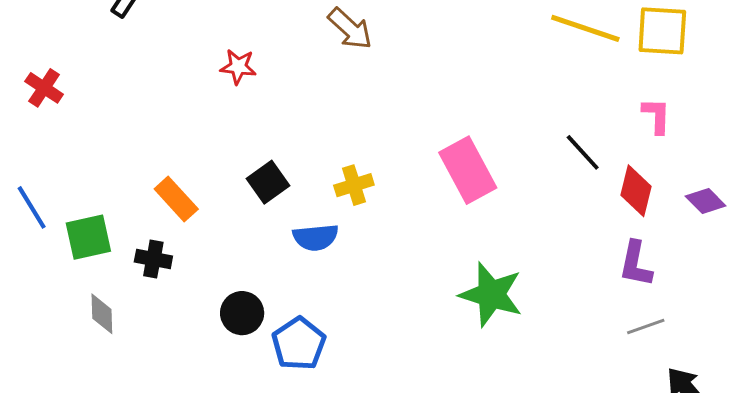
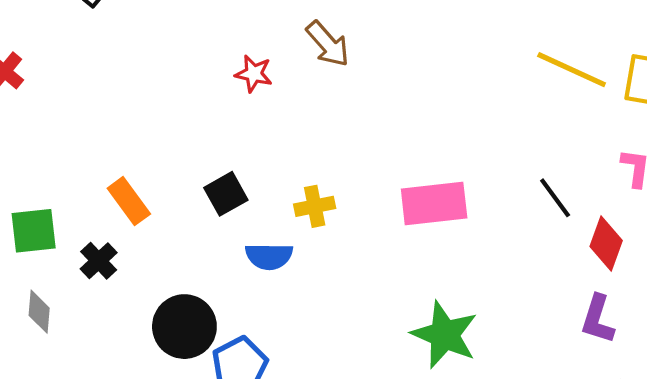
red star: (238, 67) -> (254, 74), moved
pink rectangle: (468, 170) -> (434, 204), turned -74
black cross: (153, 259) -> (99, 261), turned 30
black circle: (242, 313) -> (184, 327), size x1.4

